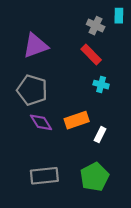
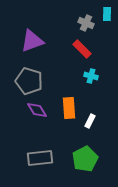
orange rectangle: (77, 120) -> (69, 108), turned -75

